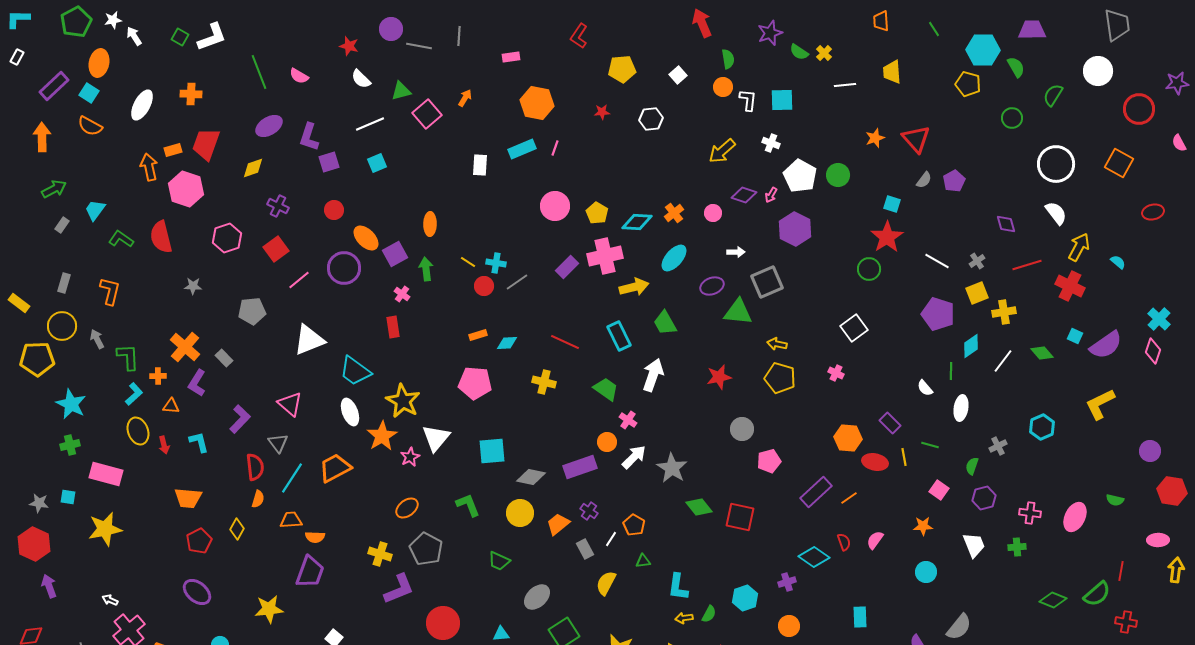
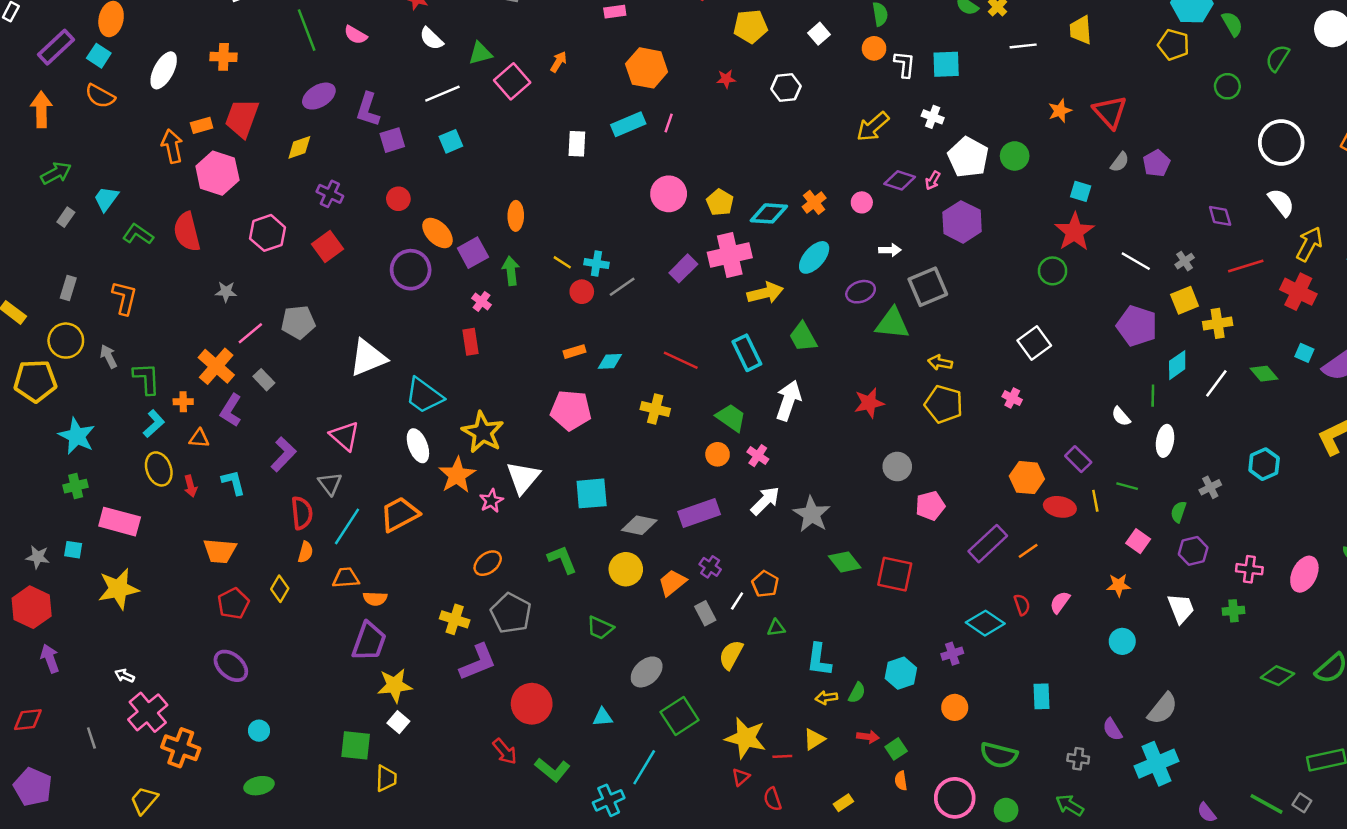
pink line: (299, 280) -> (250, 333), moved
orange circle: (607, 442) -> (718, 454), moved
yellow star: (269, 609) -> (395, 685), moved

